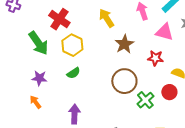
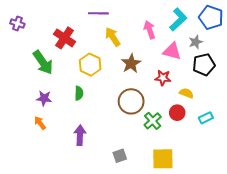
yellow hexagon: (72, 45) -> (90, 65), moved
green semicircle: (73, 73) -> (79, 93), turned -56

